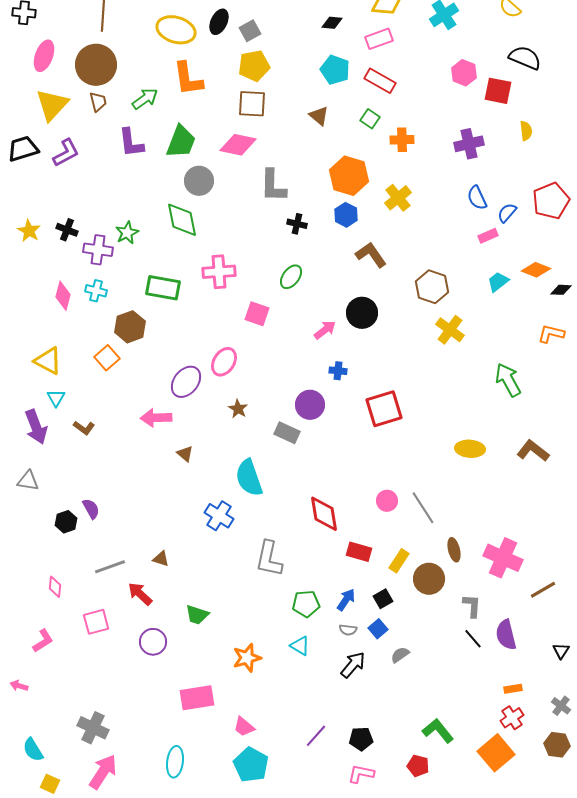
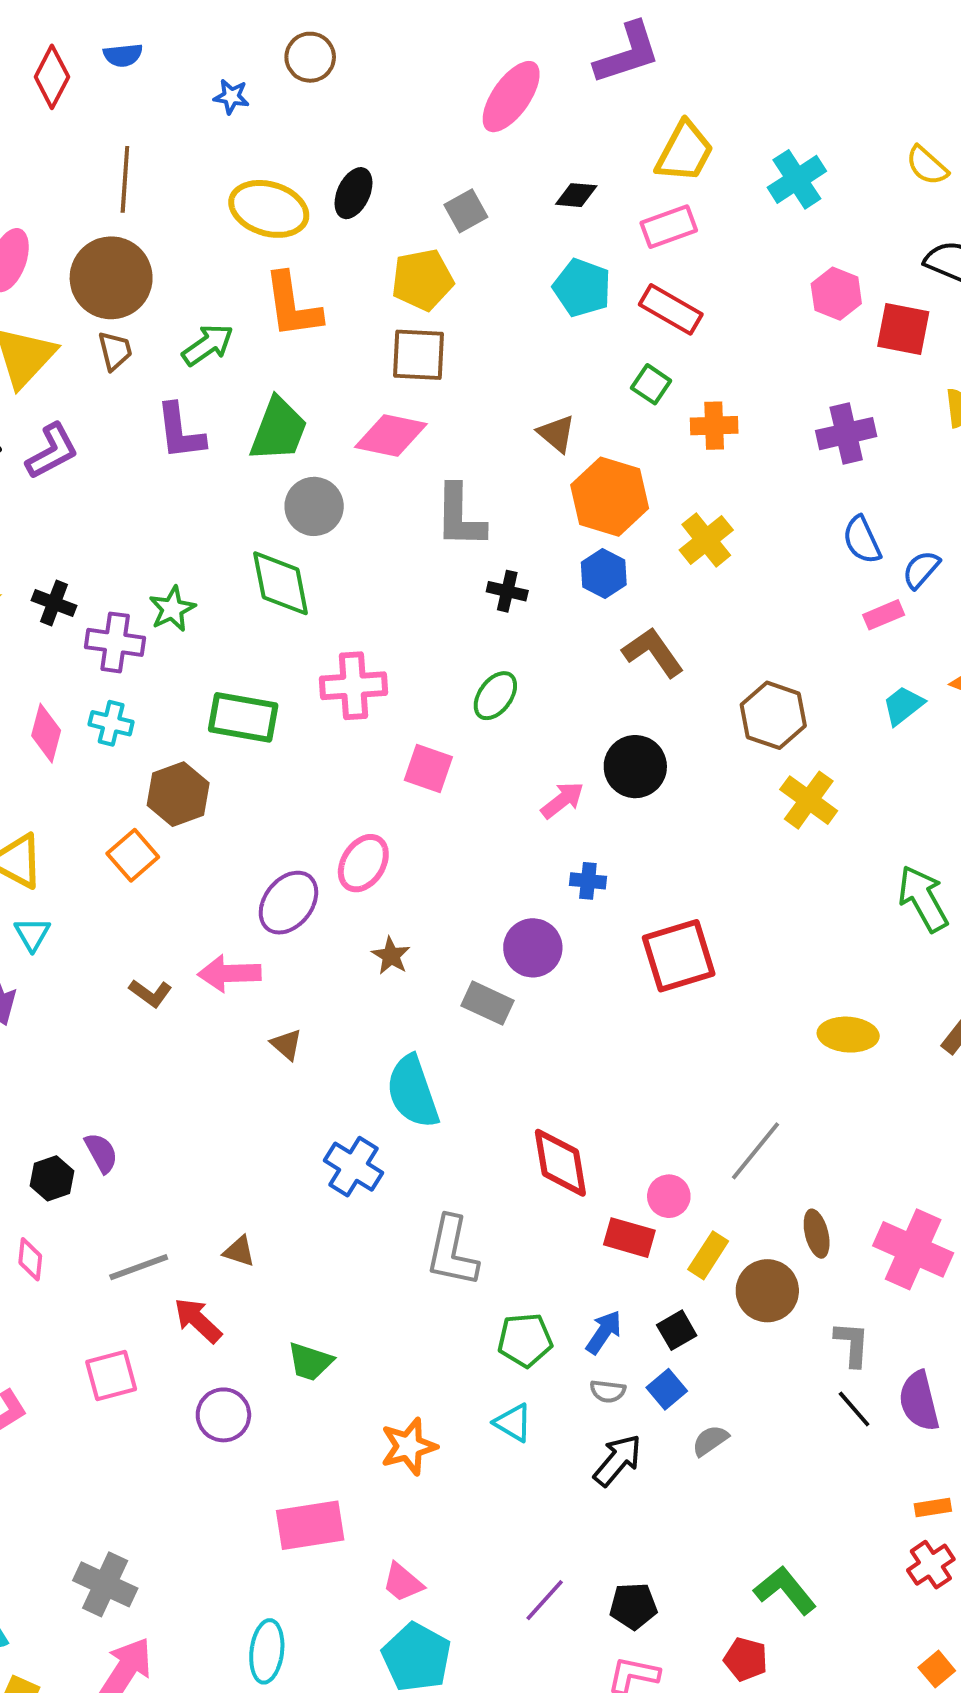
gray square: (250, 31) -> (466, 211), moved
brown triangle: (319, 116) -> (556, 434), moved
brown L-shape: (84, 428) -> (151, 993), moved
pink circle: (387, 501) -> (669, 1196), moved
gray line: (423, 508) -> (755, 1151), turned 72
pink diamond: (55, 587) -> (30, 1259), moved
orange square: (496, 753) -> (937, 1669), moved, size x0.5

